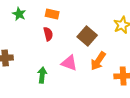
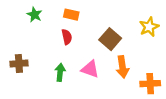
orange arrow: (98, 61) -> (122, 67), turned -42
green arrow: (42, 75) -> (60, 72), moved

